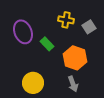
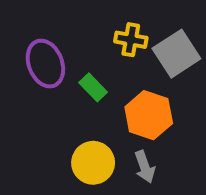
gray square: (89, 27) -> (176, 54), size x1.6
yellow circle: (33, 83) -> (93, 163), moved

